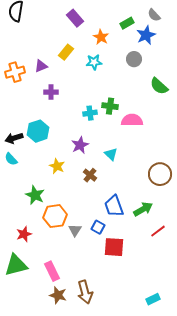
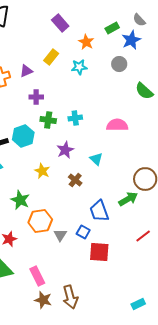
green cross: (110, 106) -> (48, 120), moved
green arrow: (143, 209) -> (128, 199), moved

